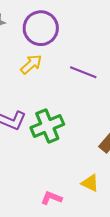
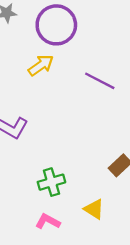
green cross: (47, 126) -> (51, 182), moved, size x0.7

